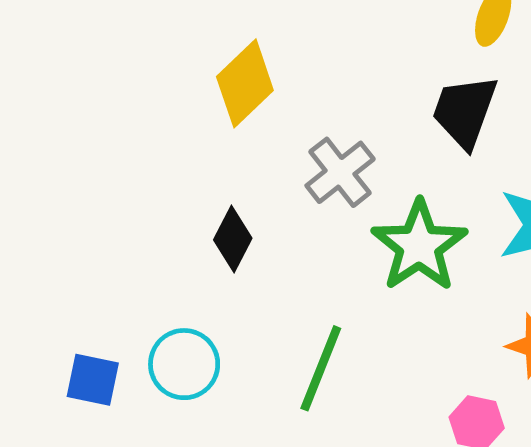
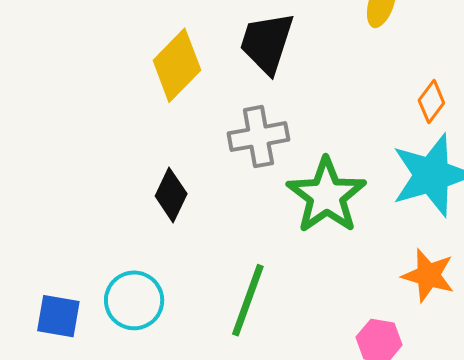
black trapezoid: (465, 111) -> (267, 43), moved
gray cross: (340, 172) -> (258, 137), turned 30

